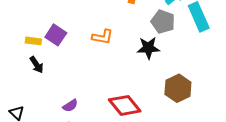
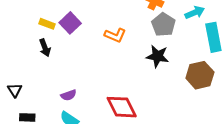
gray pentagon: (163, 22) -> (163, 25), moved
brown hexagon: (178, 88) -> (200, 75), moved

